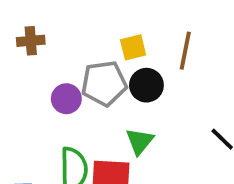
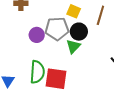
yellow square: (133, 47) -> (74, 11), turned 32
green triangle: (140, 141) -> (73, 46), moved

